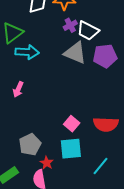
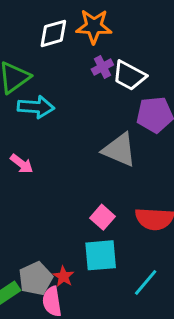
gray triangle: (75, 53) -> (119, 150), moved
pink arrow: (18, 89) -> (22, 164), turned -77
gray pentagon: (30, 145) -> (36, 279), moved

